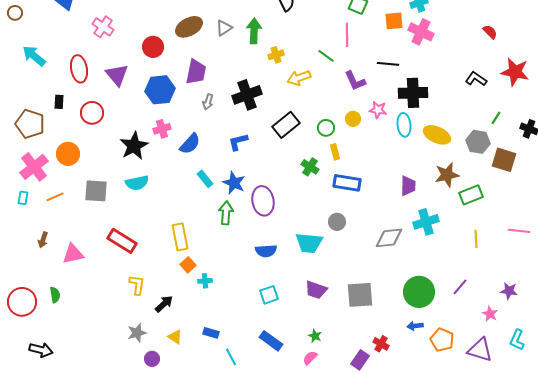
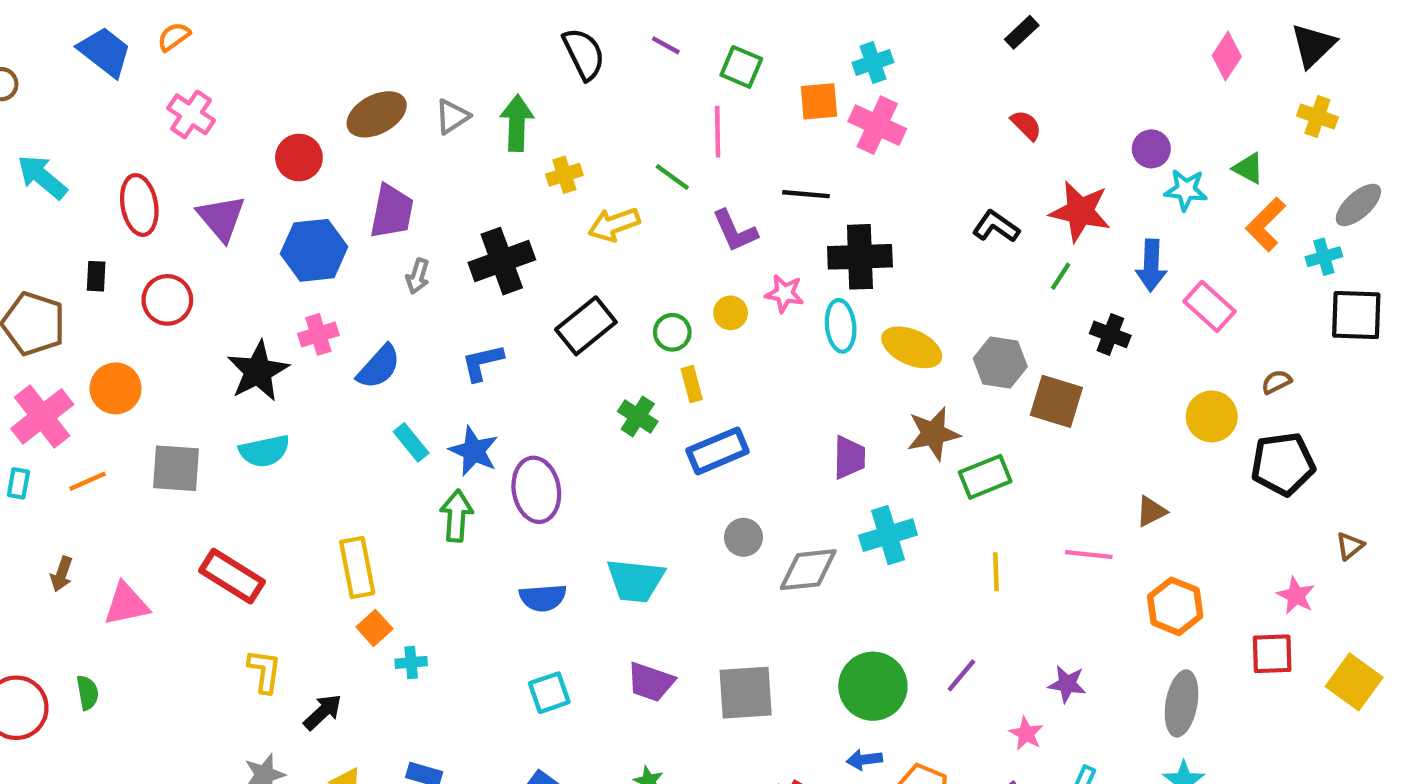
green line: (496, 118) -> (1061, 276), moved
blue rectangle: (347, 183) -> (718, 451), turned -32
gray circle: (337, 222) -> (743, 537), moved

